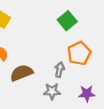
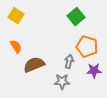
orange pentagon: (79, 53) -> (87, 47), turned -30
purple star: (87, 94) -> (94, 71), moved

